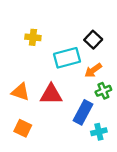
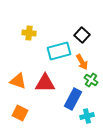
orange arrow: (93, 70) -> (82, 62), turned -84
green cross: (103, 91) -> (91, 80), turned -32

